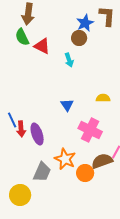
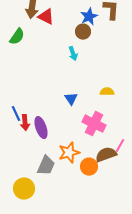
green semicircle: (22, 37) -> (17, 37), moved, turned -120
red triangle: (42, 46) -> (46, 17), moved
orange star: (65, 159) -> (69, 153), turned 30

